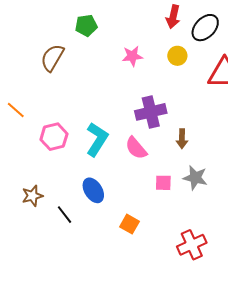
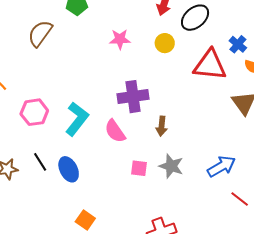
black line: (64, 215) -> (40, 162), moved
orange square: (130, 224) -> (85, 220), moved

